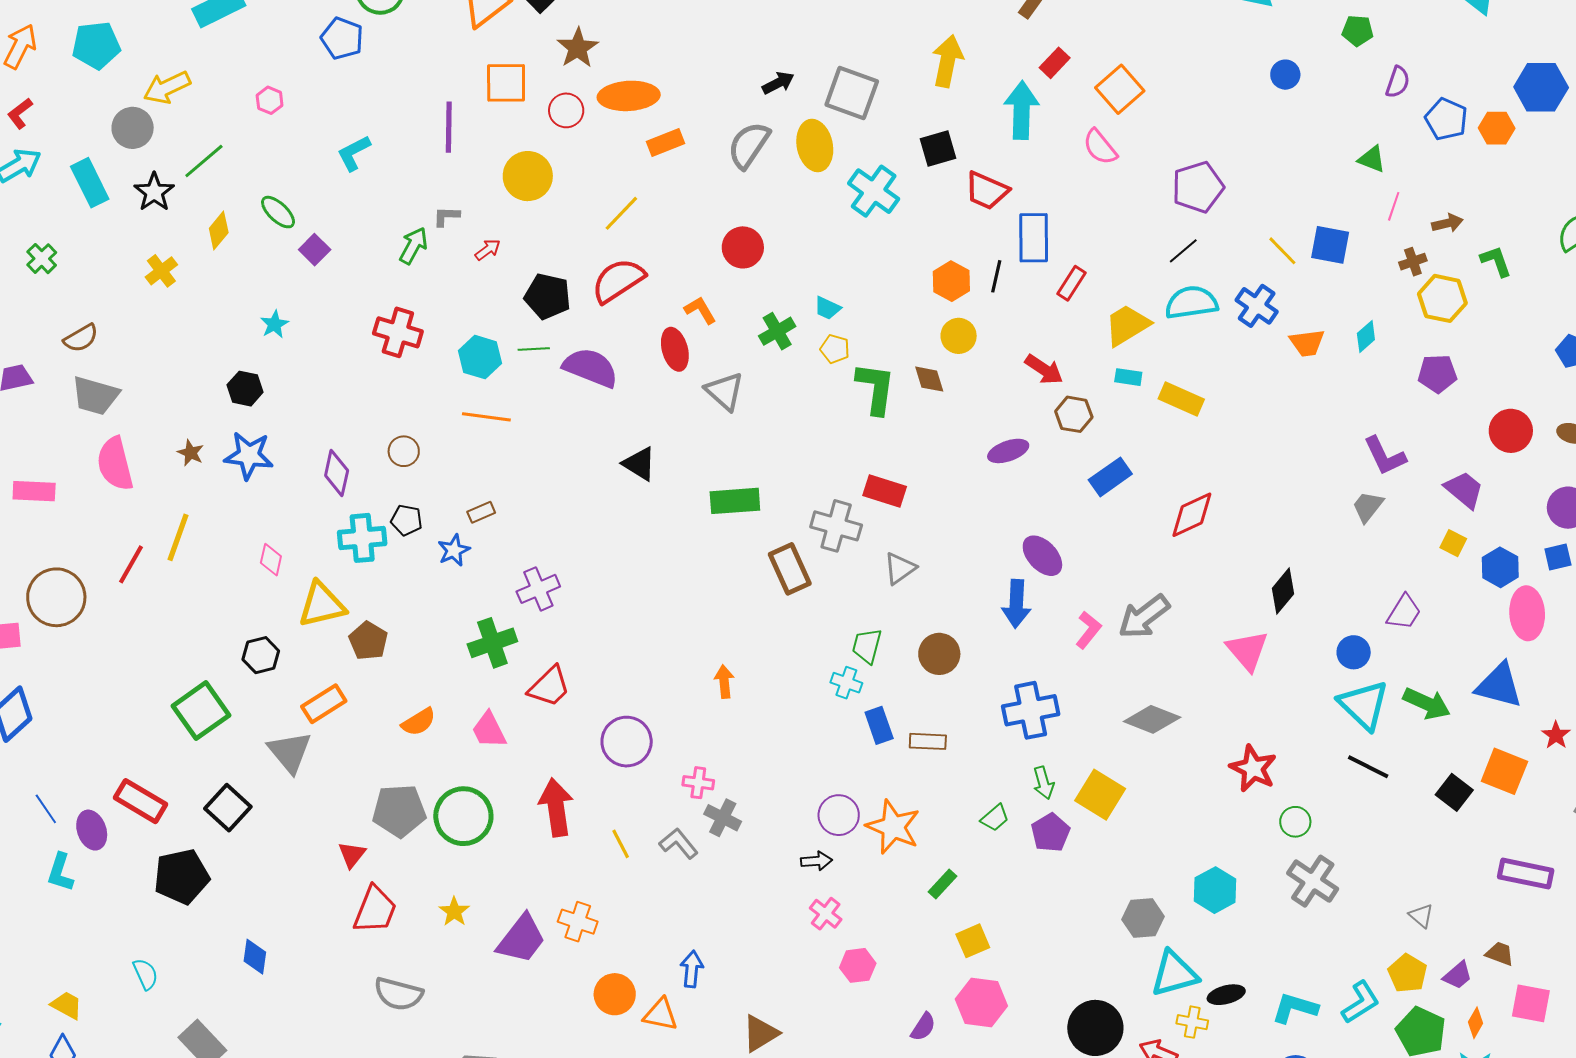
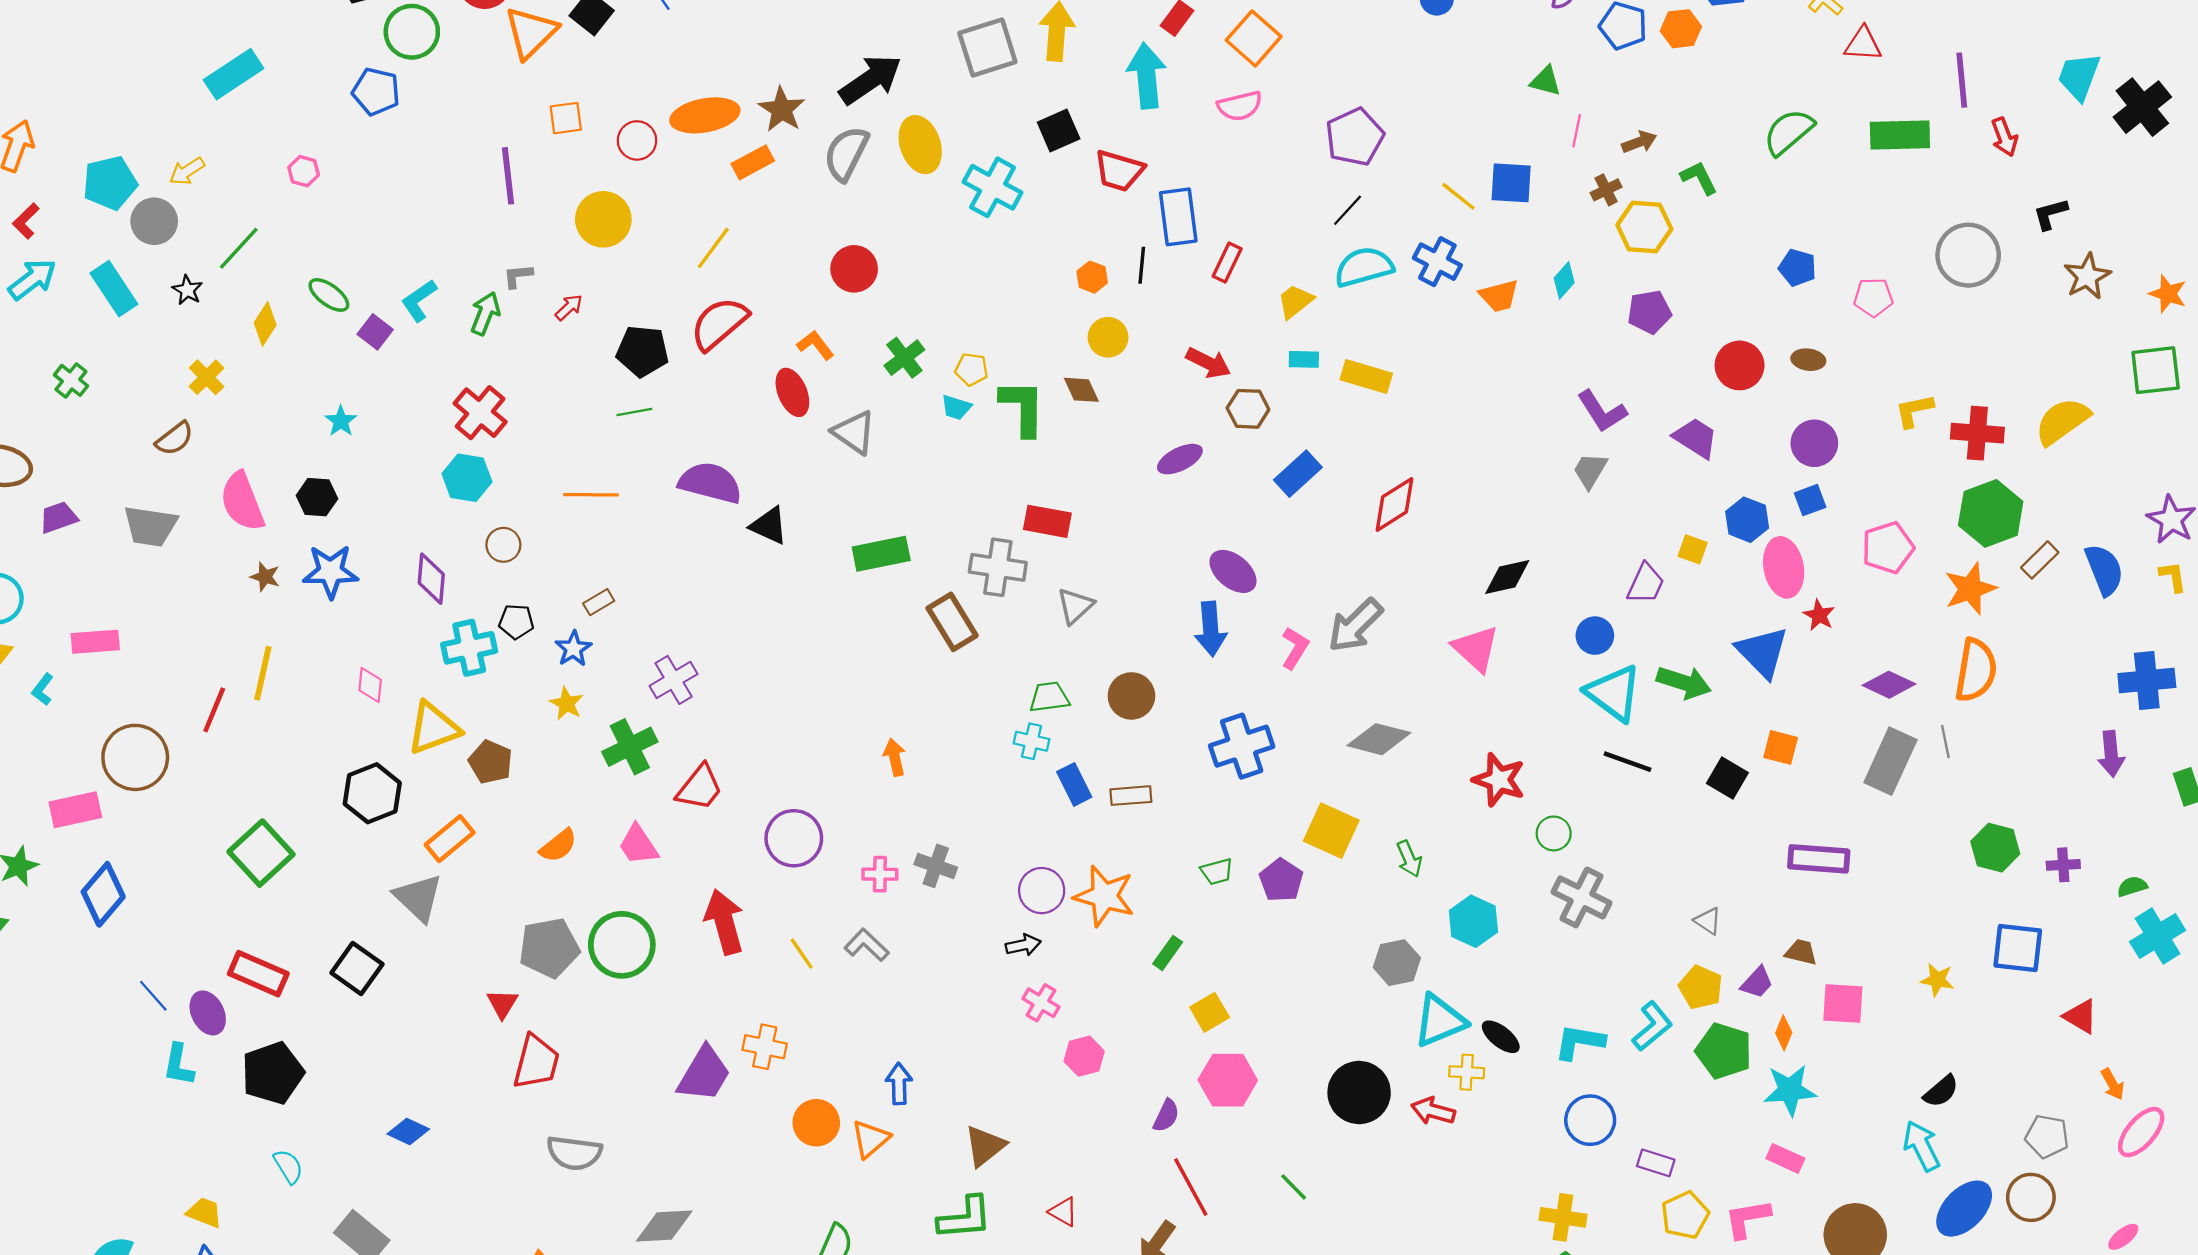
cyan pentagon: (96, 45) -> (110, 183), moved
brown star: (578, 48) -> (782, 109), moved
orange square: (506, 83) -> (566, 118), size x0.7
black arrow: (778, 83) -> (870, 80), size x1.8
yellow arrow: (167, 87) -> (187, 171), size x0.7
gray square: (852, 93) -> (987, 47), moved, turned -30
pink semicircle: (1100, 147) -> (1240, 106), turned -57
cyan L-shape: (354, 153) -> (419, 300), moved
black star: (154, 192) -> (187, 290), size x0.7
orange hexagon: (951, 281) -> (1092, 277), size x0.7
cyan trapezoid: (827, 308) -> (956, 407), moved
yellow trapezoid: (1127, 325) -> (1295, 301), size x0.7
red cross: (398, 332) -> (480, 413), turned 30
brown semicircle: (81, 338) -> (174, 439), moved
cyan hexagon: (480, 357) -> (467, 478), moved
purple semicircle: (591, 368) -> (710, 483), moved
pink semicircle: (115, 464) -> (242, 502), moved
yellow square: (1453, 543) -> (1693, 549), moved
black diamond: (1283, 591) -> (1507, 577), turned 45
green trapezoid: (867, 646) -> (1049, 697), turned 75
black hexagon: (261, 655) -> (372, 793), size x1.4
blue triangle: (1499, 685) -> (1762, 652), turned 38
green square: (201, 711) -> (261, 853), moved
red star: (1556, 735) -> (1819, 615), moved
orange square: (1504, 771) -> (1781, 747), size x0.7
green arrow: (1044, 783) -> (1409, 859), moved
gray cross: (723, 818) -> (936, 866), moved
green trapezoid: (995, 818) -> (1217, 872), turned 32
black pentagon: (182, 876) -> (273, 1073), moved
yellow star: (454, 912) -> (567, 704), moved
blue diamond: (255, 957) -> (408, 1132), turned -66
black ellipse: (1226, 995) -> (1501, 1037), turned 60
orange triangle: (661, 1014) -> (870, 1139), turned -45

